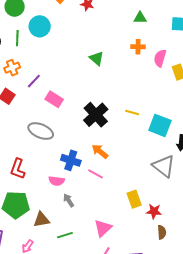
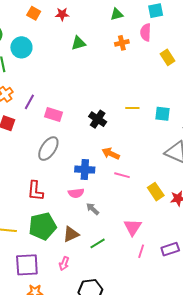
green triangle: (97, 58) -> (78, 43), moved, turned -42
pink semicircle: (160, 58) -> (146, 32), moved
black cross: (96, 115) -> (98, 119), size x0.7
cyan square: (160, 125) -> (163, 114), size x0.7
gray ellipse: (41, 131) -> (48, 149), turned -65
pink line: (96, 174) -> (122, 175), moved

